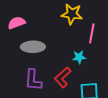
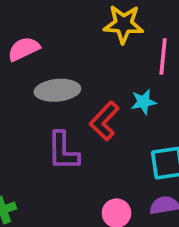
red L-shape: (63, 77) -> (104, 121), moved

